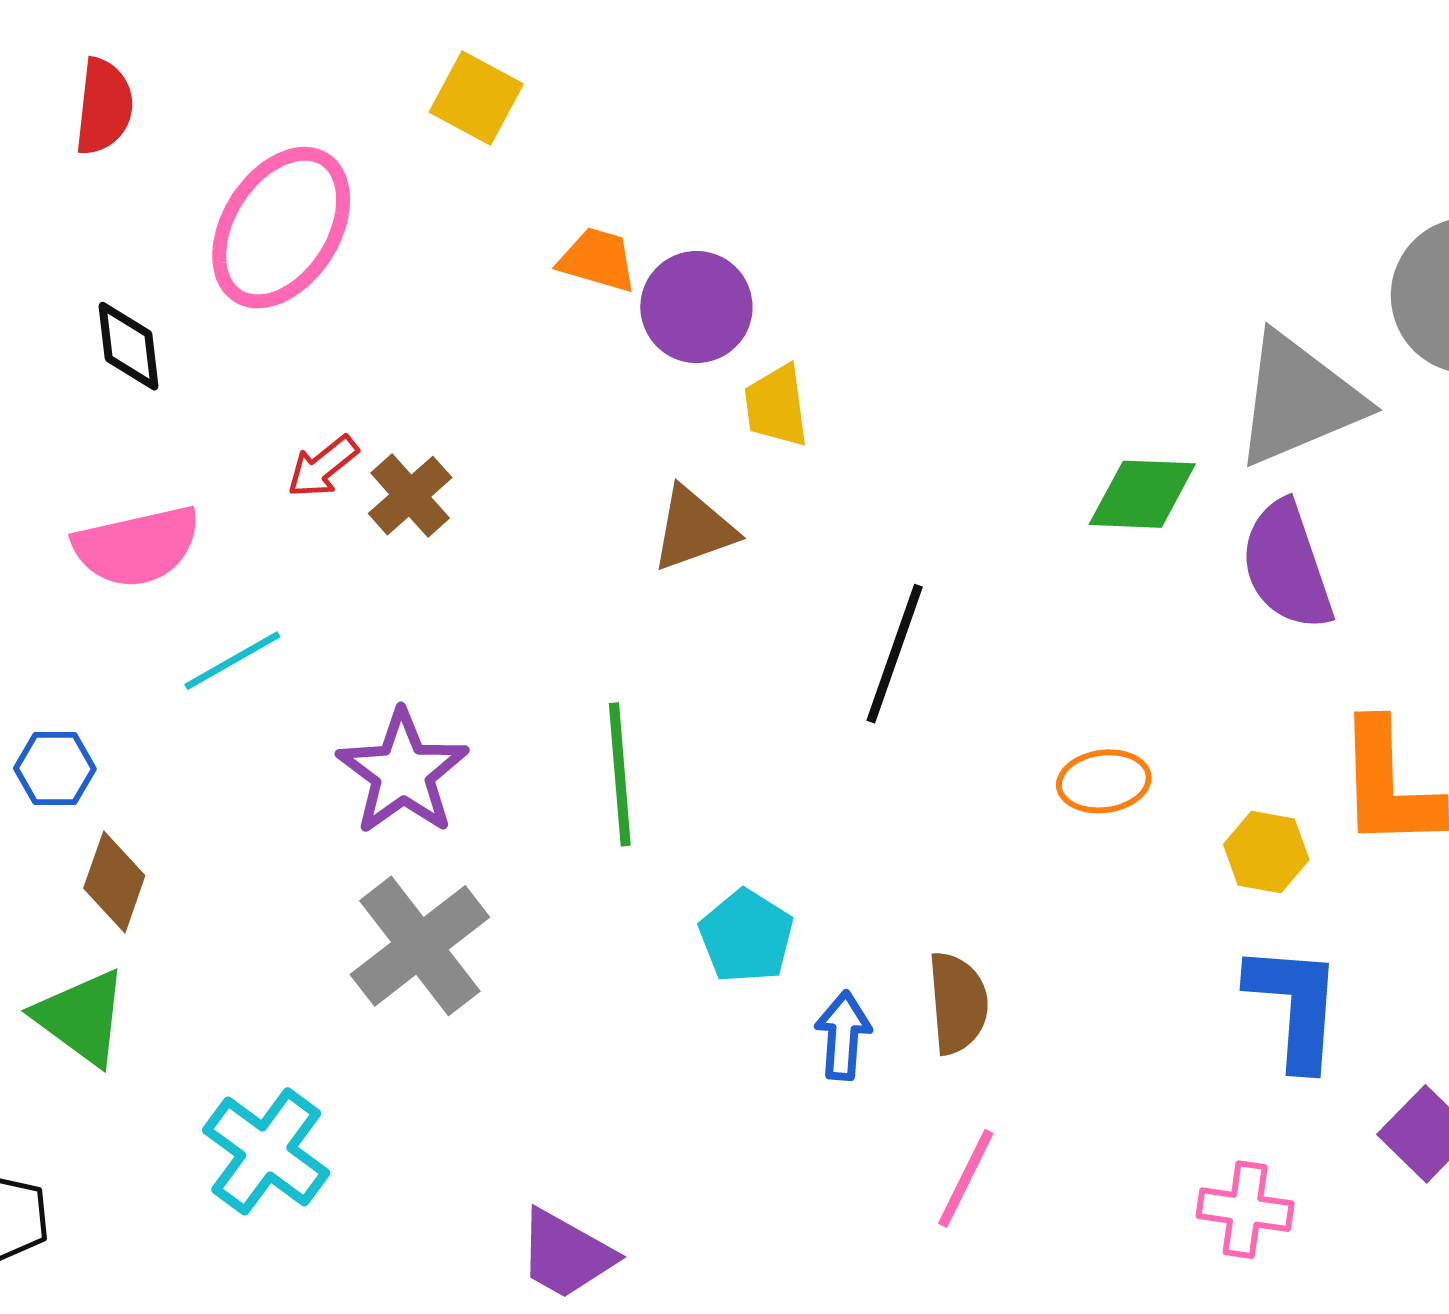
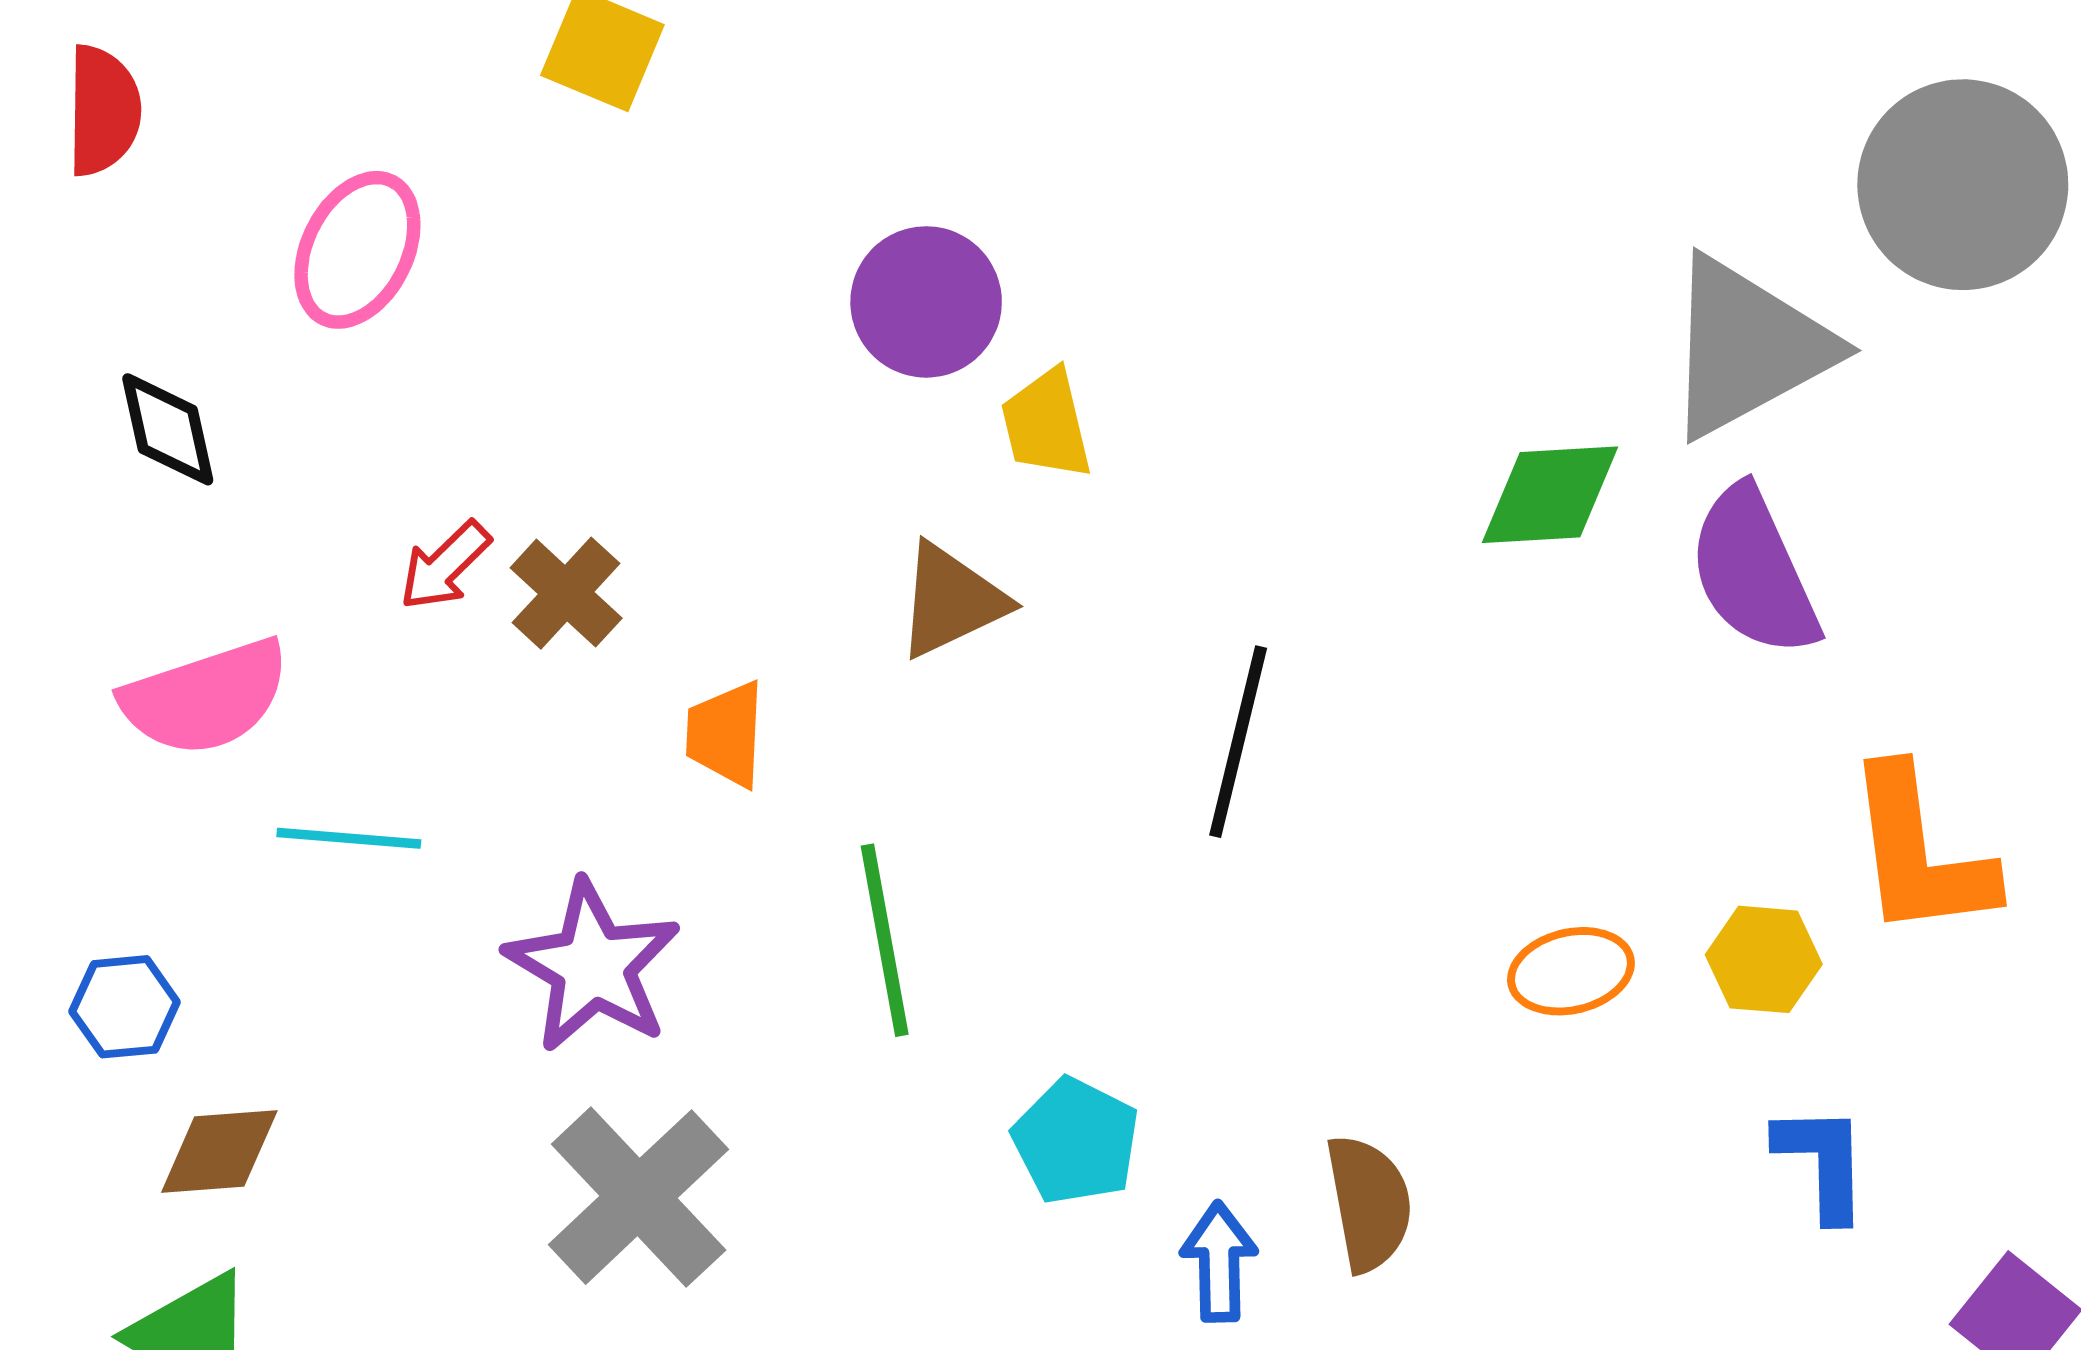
pink ellipse: (281, 228) -> (357, 250), size x0.7
orange trapezoid: (598, 260) -> (726, 734), moved, turned -98
cyan line: (232, 661) -> (349, 838), turned 40
orange ellipse: (1104, 781) -> (1571, 971), moved
brown diamond: (114, 882) -> (219, 1151), turned 72
blue L-shape: (1295, 1006) -> (1822, 1162), size x0.7

